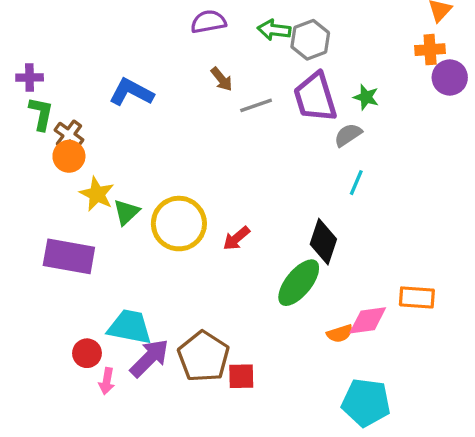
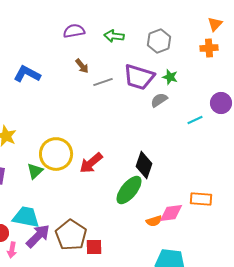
gray hexagon: (310, 40) -> (159, 41), moved
purple circle: (450, 77) -> (221, 103), moved
purple trapezoid: (315, 97) -> (139, 77), turned -56
cyan line: (356, 183) -> (195, 120), moved, turned 42
green triangle: (126, 212) -> (35, 171), moved
red arrow: (236, 238) -> (91, 163), size x1.4

